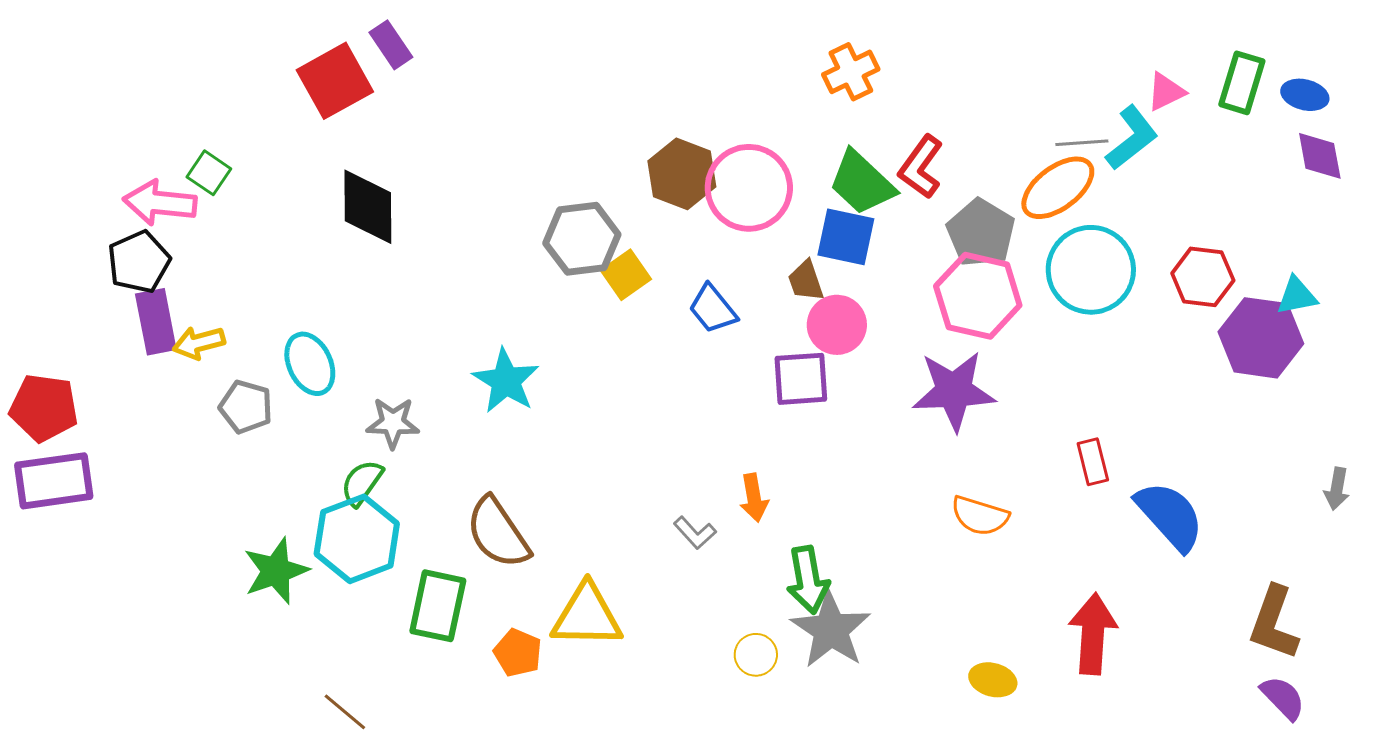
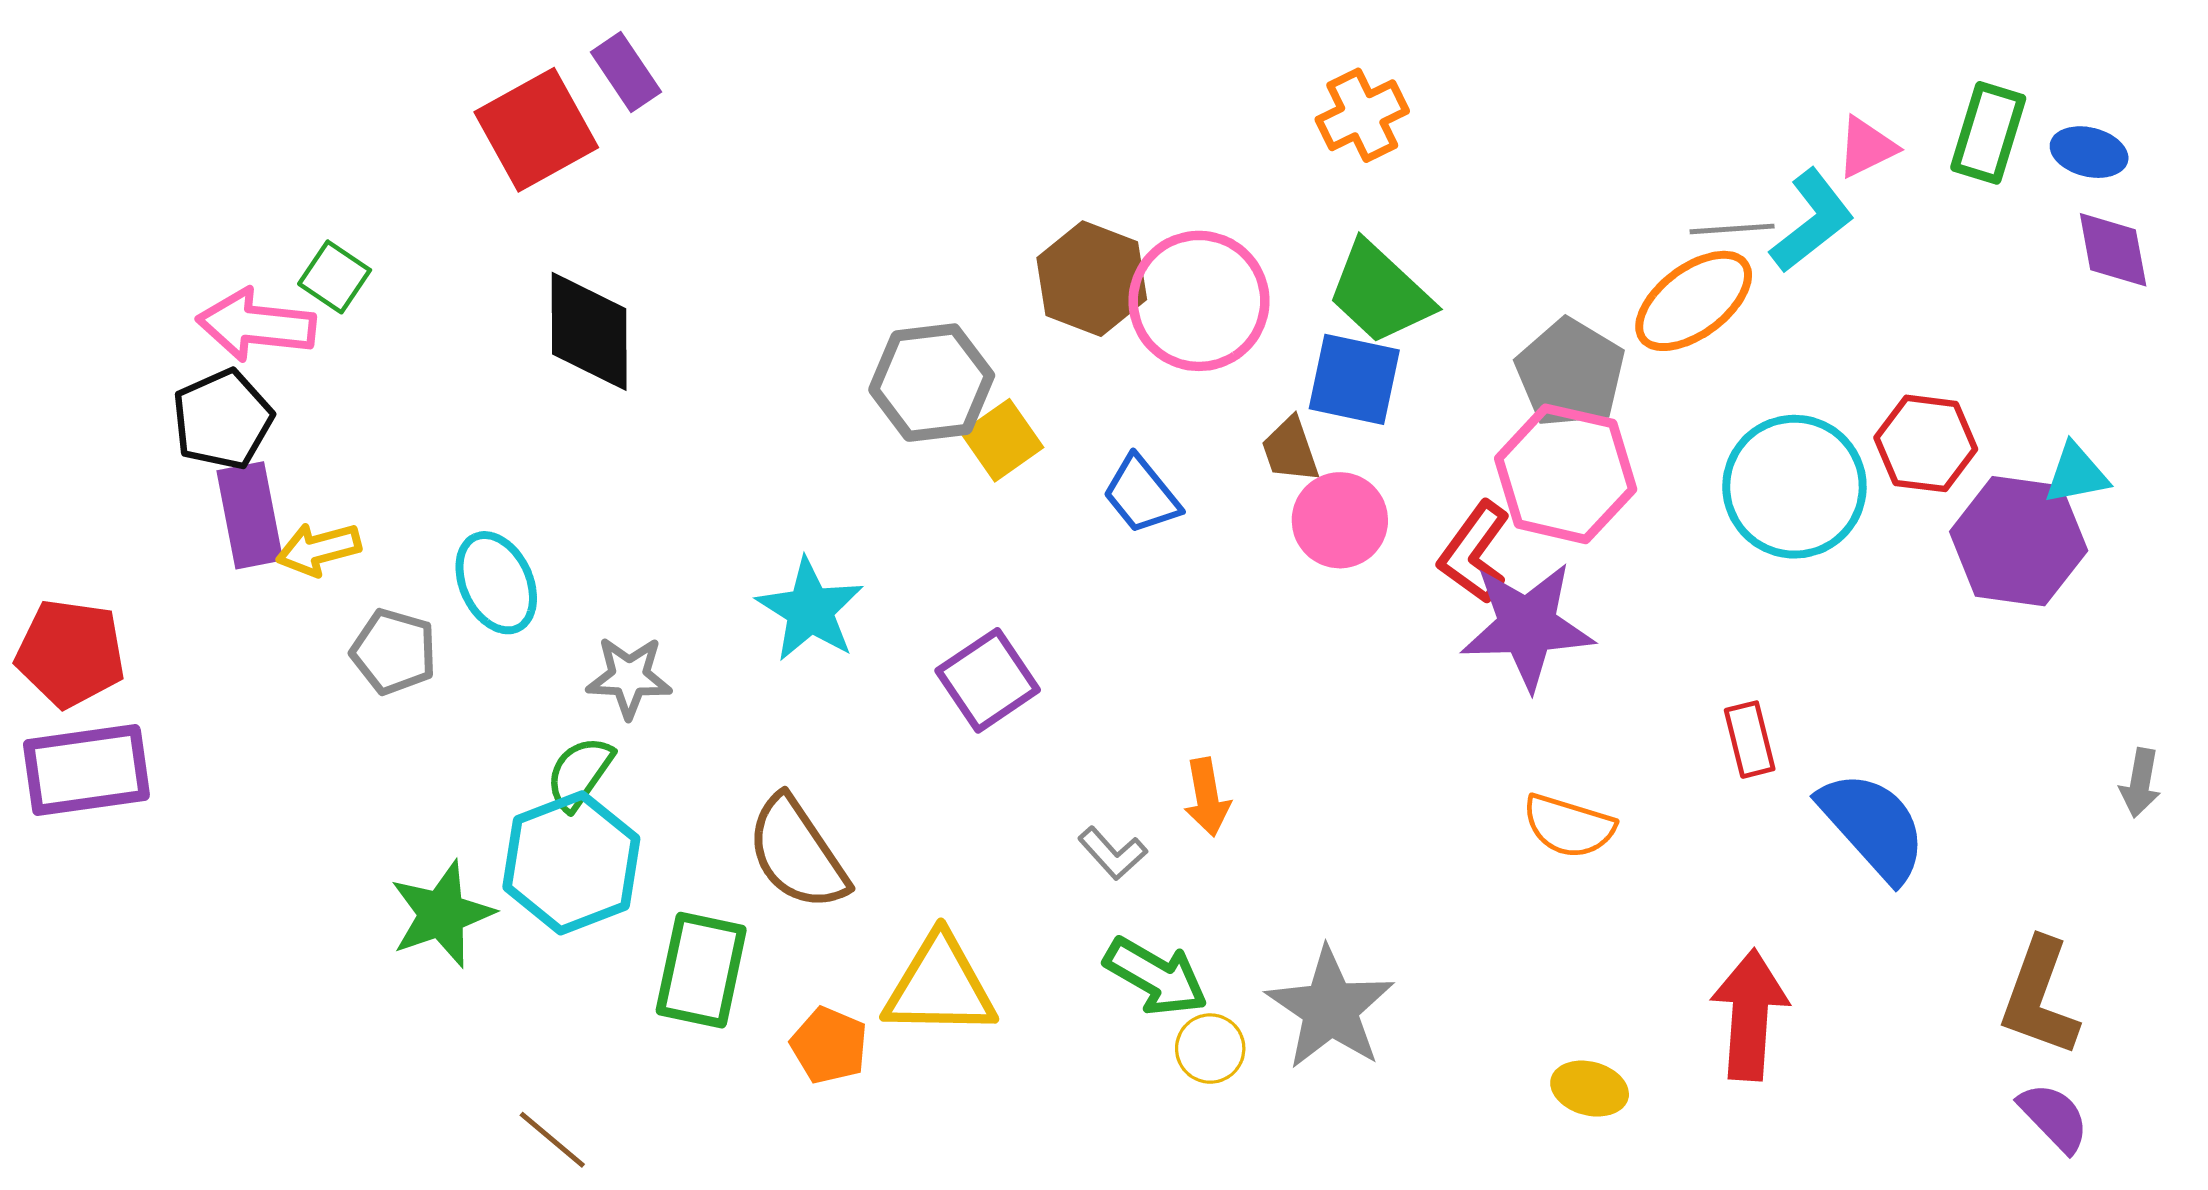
red L-shape: (921, 167) -> (1474, 552), moved
cyan circle: (1091, 270) -> (1794, 487), moved
purple square: (801, 379) -> (988, 680), moved, turned -30
green arrow: (808, 580) -> (1156, 976), moved, turned -50

